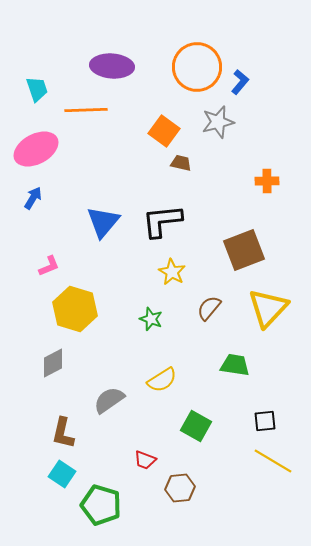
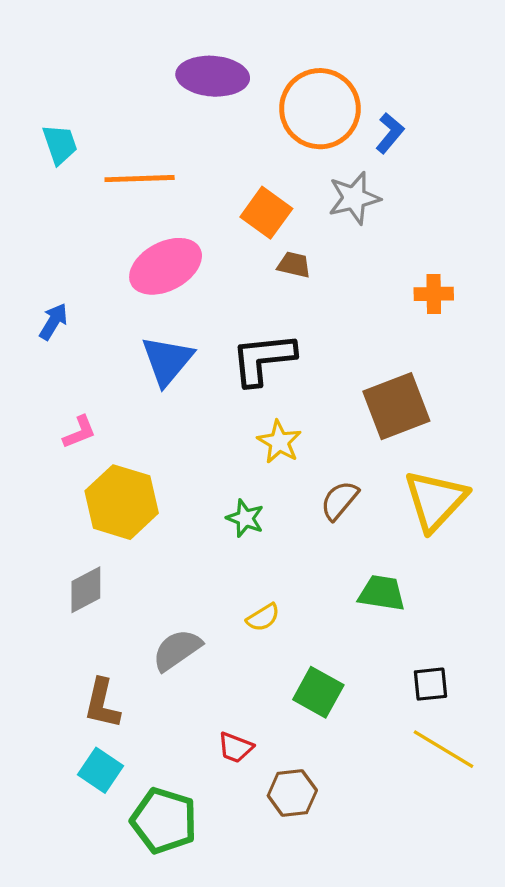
purple ellipse: (112, 66) -> (213, 76), moved
pink ellipse: (36, 149) -> (166, 266), moved
yellow semicircle: (162, 380) -> (263, 617), size x0.7

